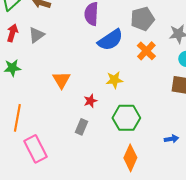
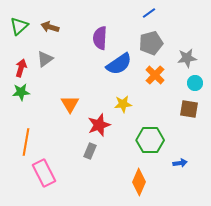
red arrow: (12, 33) -> (21, 68), moved
red star: (90, 101) -> (99, 125), size x1.6
green hexagon: (126, 118) -> (150, 140), moved

